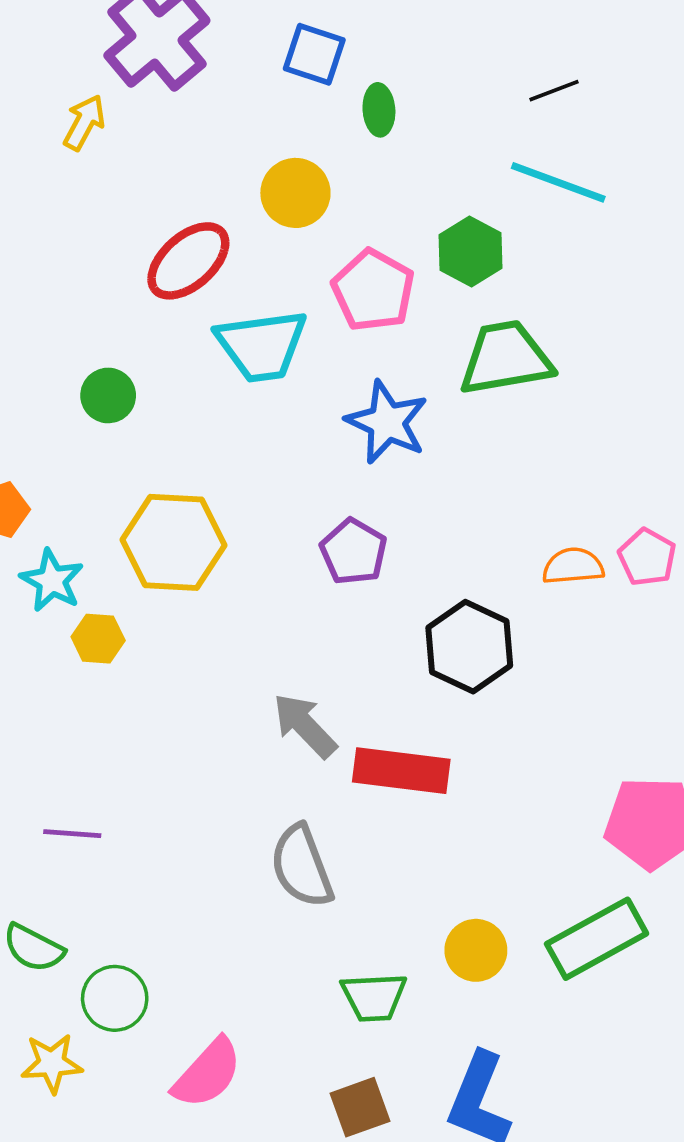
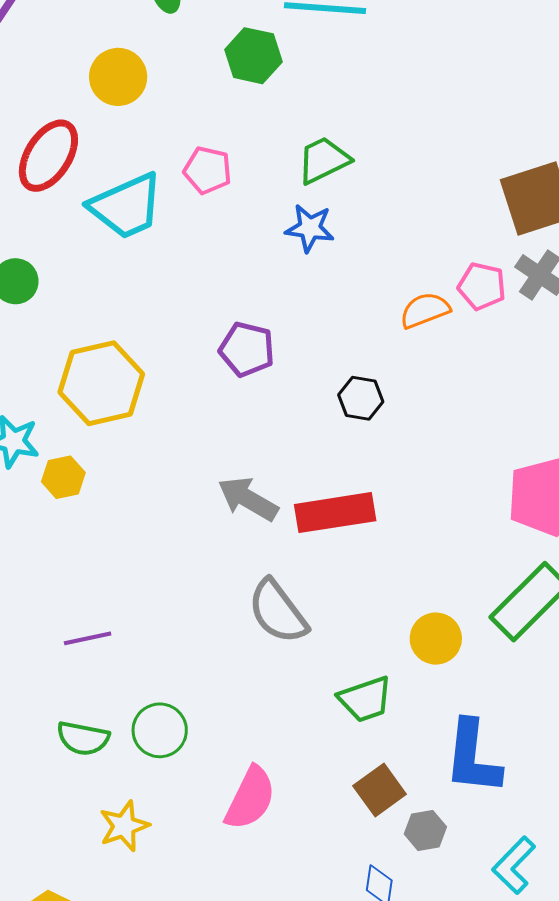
green hexagon: (471, 252) -> (253, 56), moved
pink pentagon: (373, 290) -> (208, 170), moved, size x0.7
green trapezoid: (506, 358) -> (323, 160), size x0.7
blue star: (387, 422) -> (310, 228), moved, size x0.7
black hexagon: (469, 647) -> (361, 398), size x0.6
green circle: (115, 998) -> (160, 730), moved

